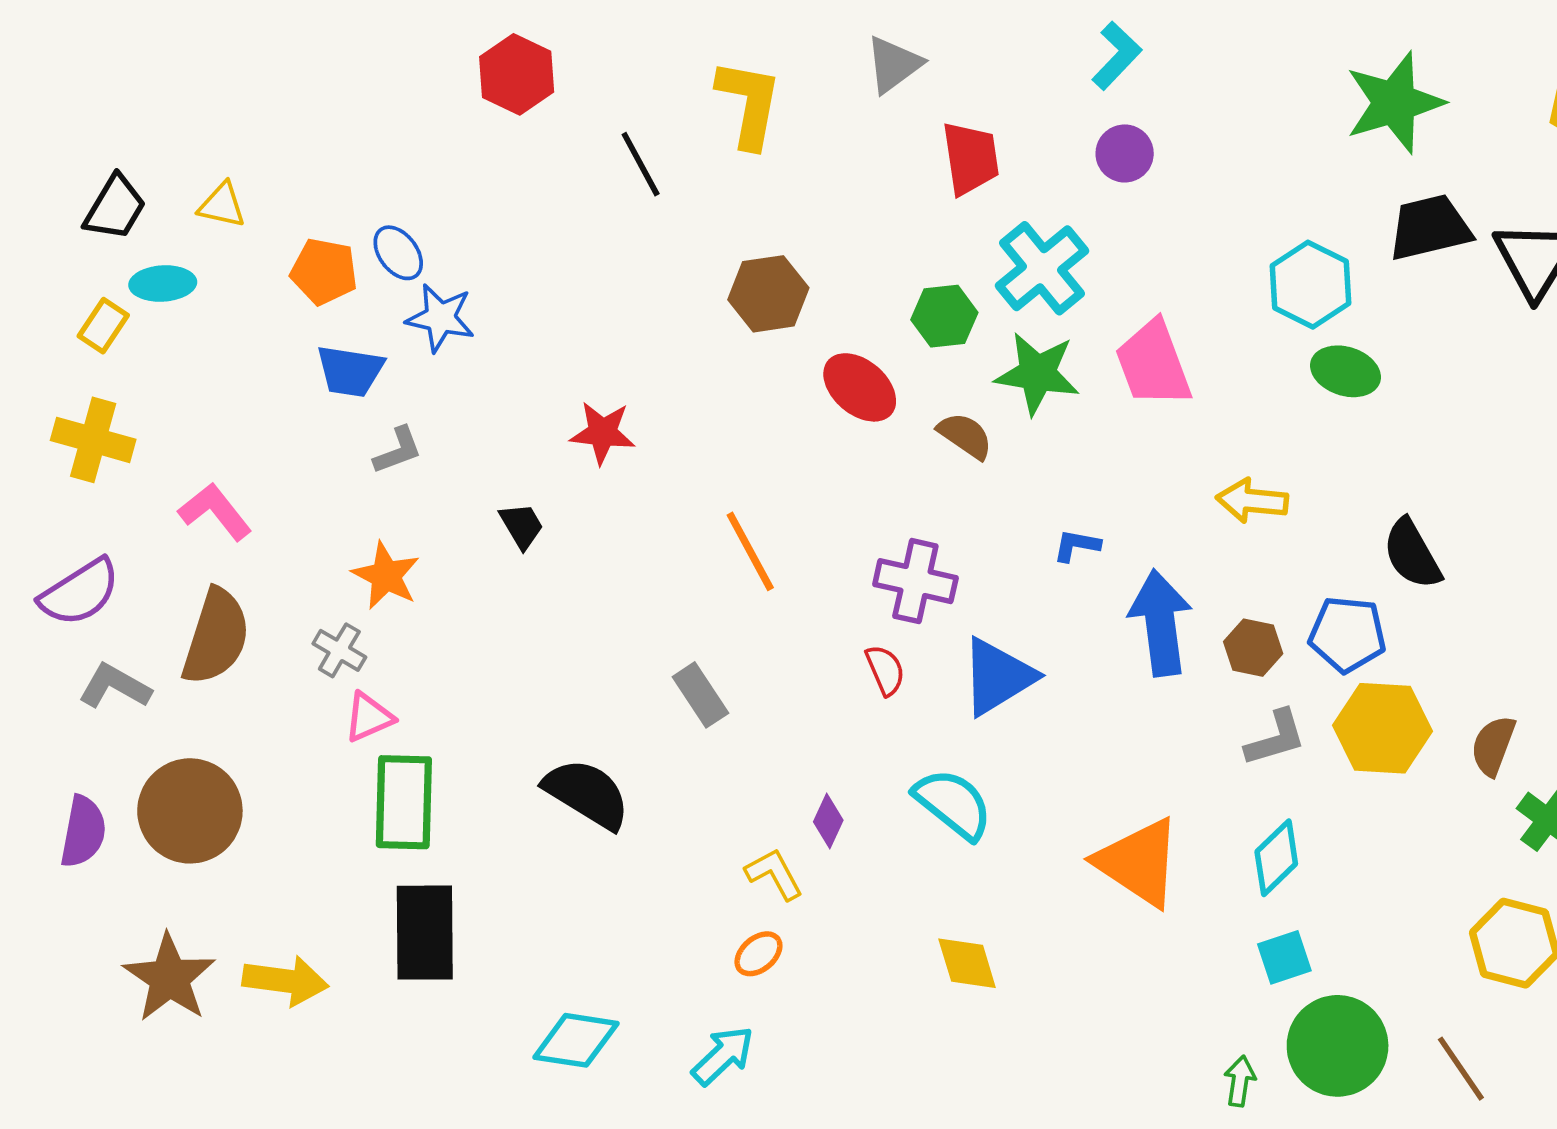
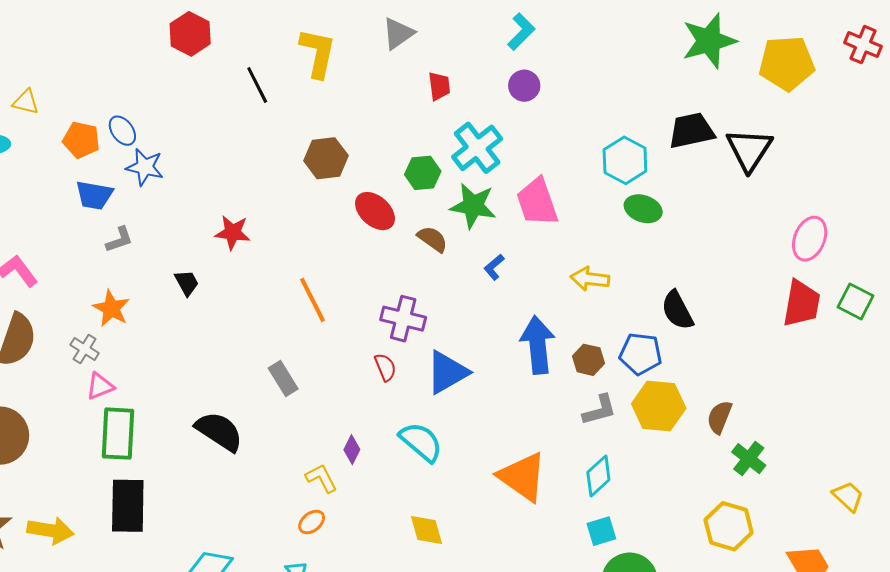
green star: (1394, 103) -> (709, 41), moved
red trapezoid: (971, 158) -> (439, 86), size x0.7
blue L-shape: (1077, 545) -> (494, 267), moved, turned -52

